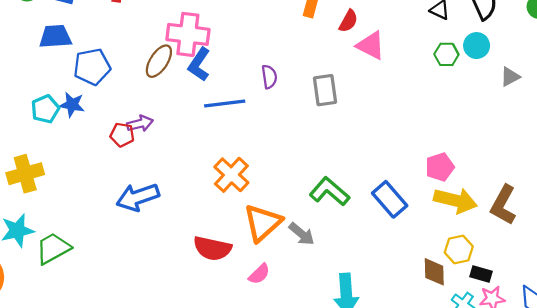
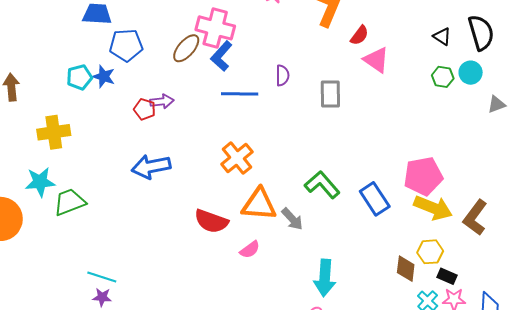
pink pentagon: (440, 167) -> (423, 176), size x1.5
orange triangle: (263, 223) -> (259, 204), turned 39

